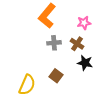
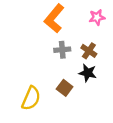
pink star: (84, 23) -> (97, 17), moved
black star: (85, 63) -> (88, 73), moved

